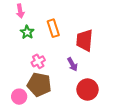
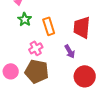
orange rectangle: (53, 28) -> (49, 26), moved
pink circle: (19, 97) -> (11, 71), moved

